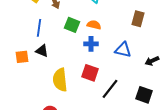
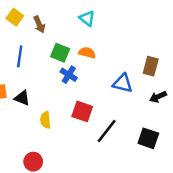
brown rectangle: (138, 19) -> (151, 66), moved
blue cross: (91, 44) -> (69, 75), moved, turned 32
black triangle: (42, 51) -> (22, 98), moved
yellow semicircle: (60, 80) -> (45, 120), size x0.6

